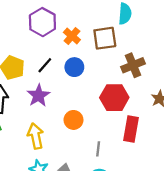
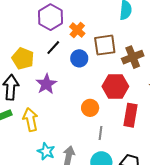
brown square: (105, 38) -> (105, 45), moved
black line: (45, 65) -> (53, 48), moved
orange circle: (74, 120) -> (90, 108), moved
yellow arrow: (36, 136) -> (30, 120), moved

